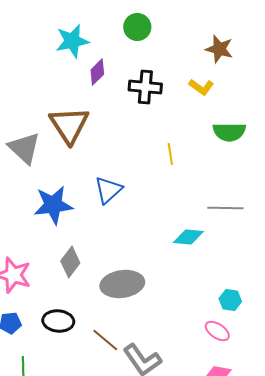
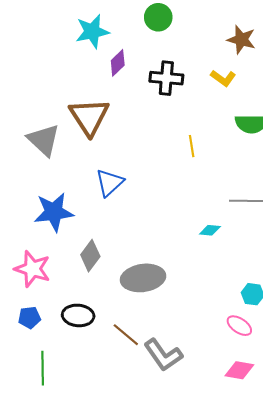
blue triangle: (108, 190) -> (110, 183), moved
blue star: (53, 205) -> (54, 212), moved
cyan diamond: (188, 237) -> (210, 230), size x0.7

